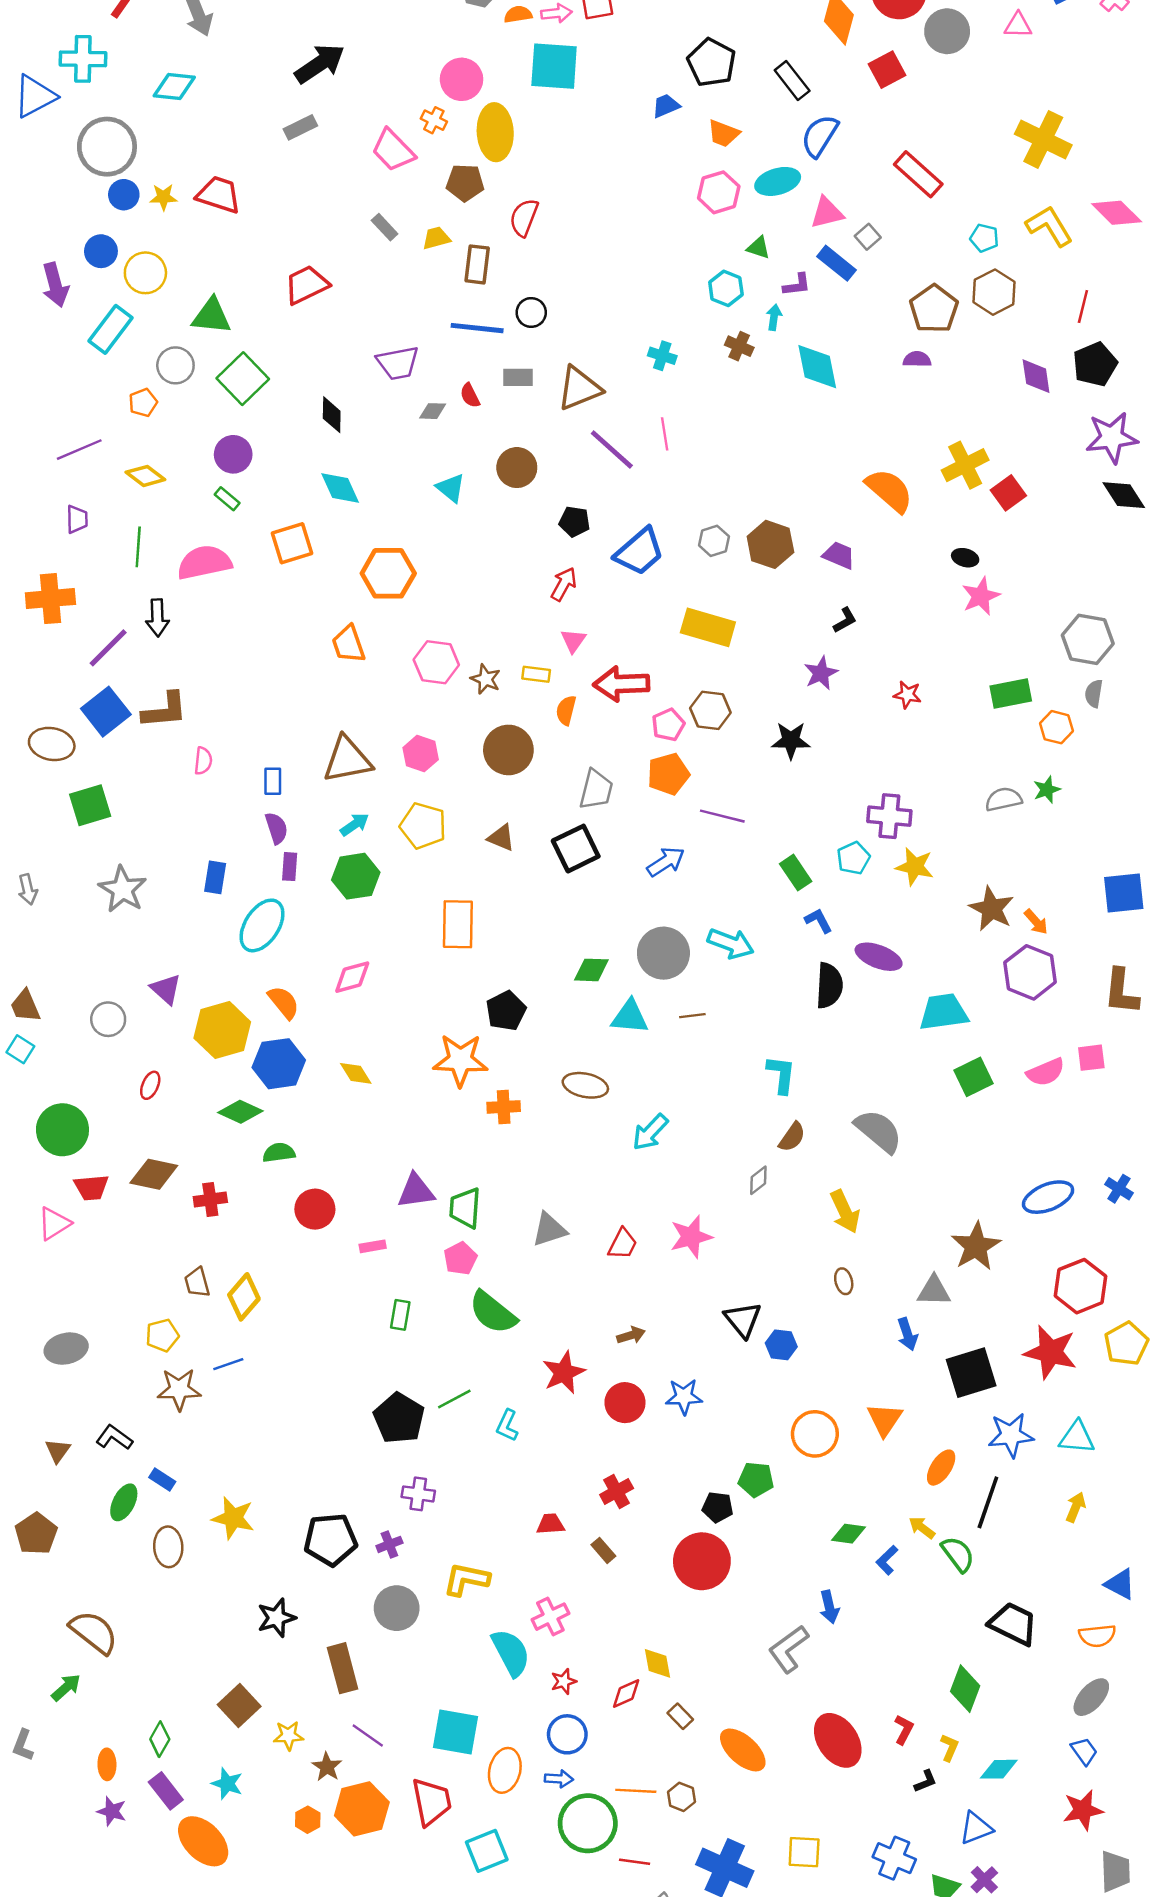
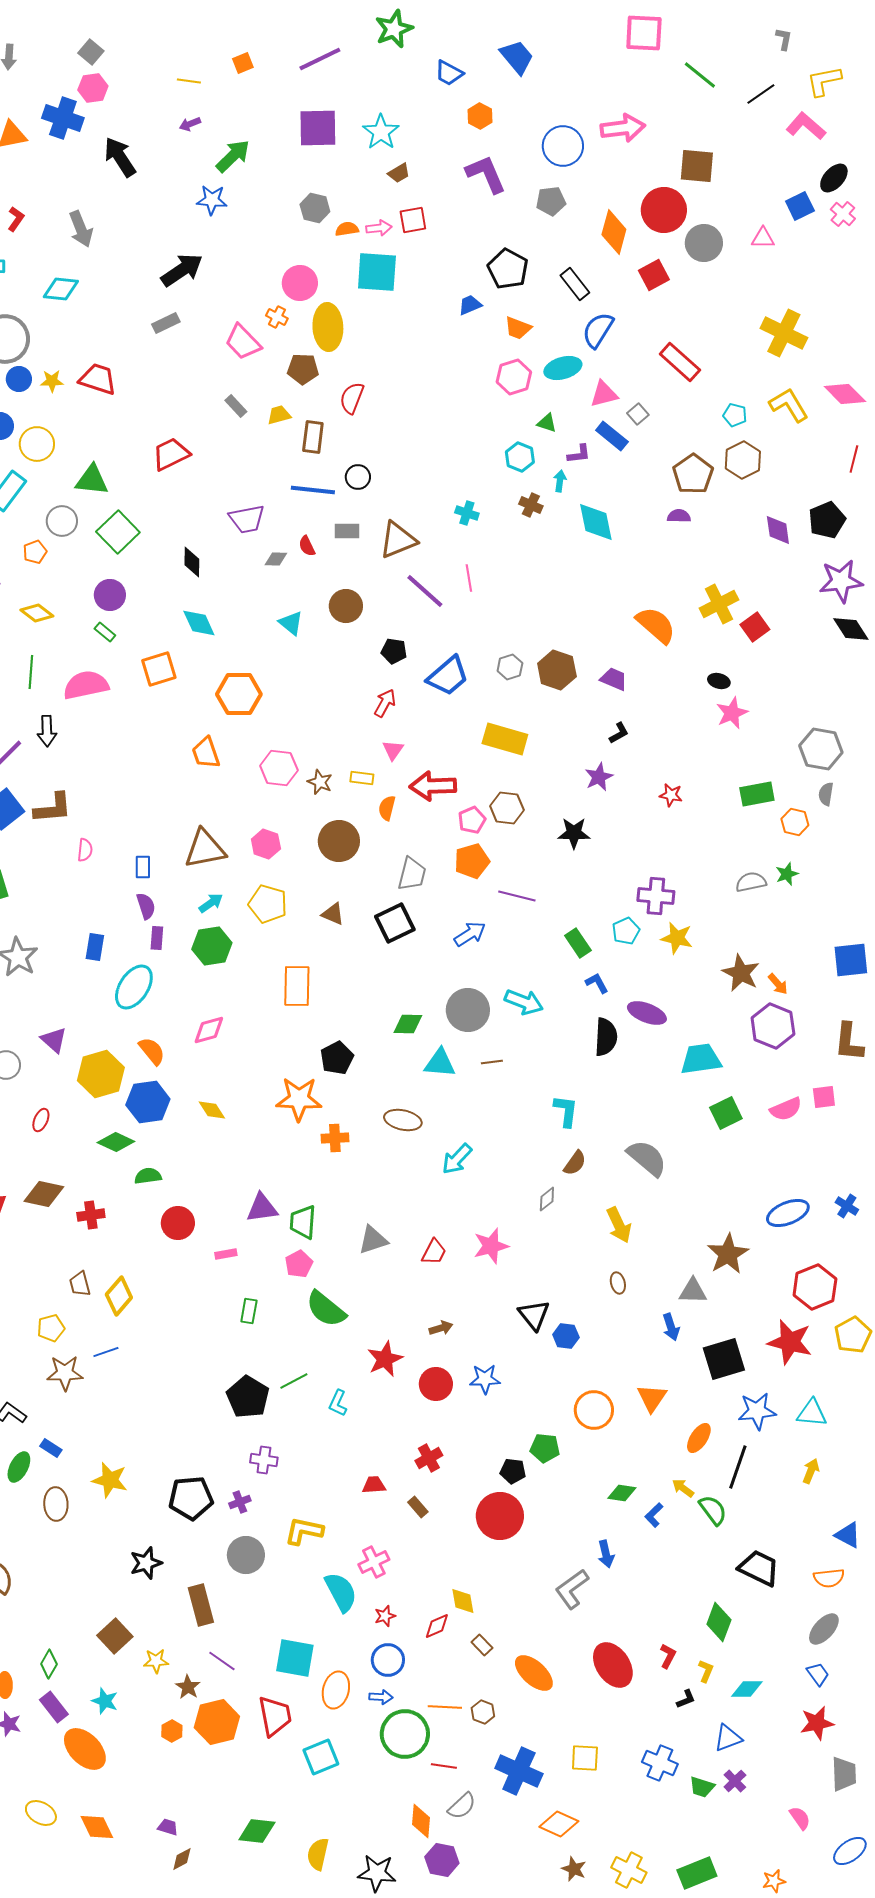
red line: (1083, 306) -> (854, 459), moved

